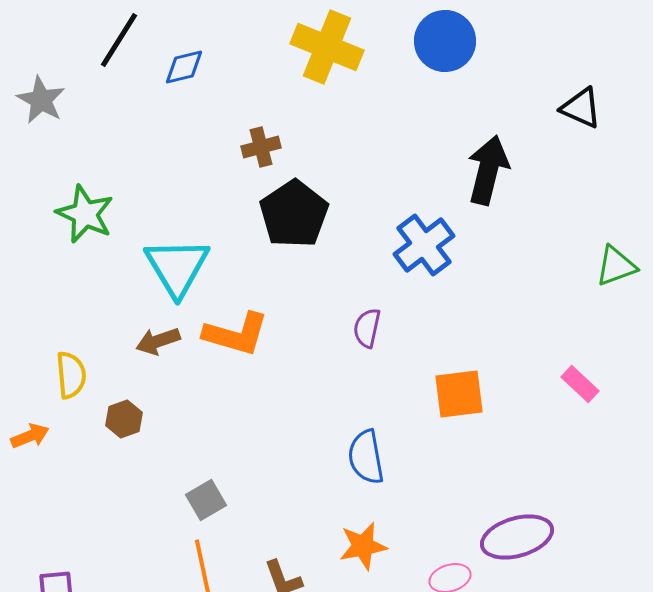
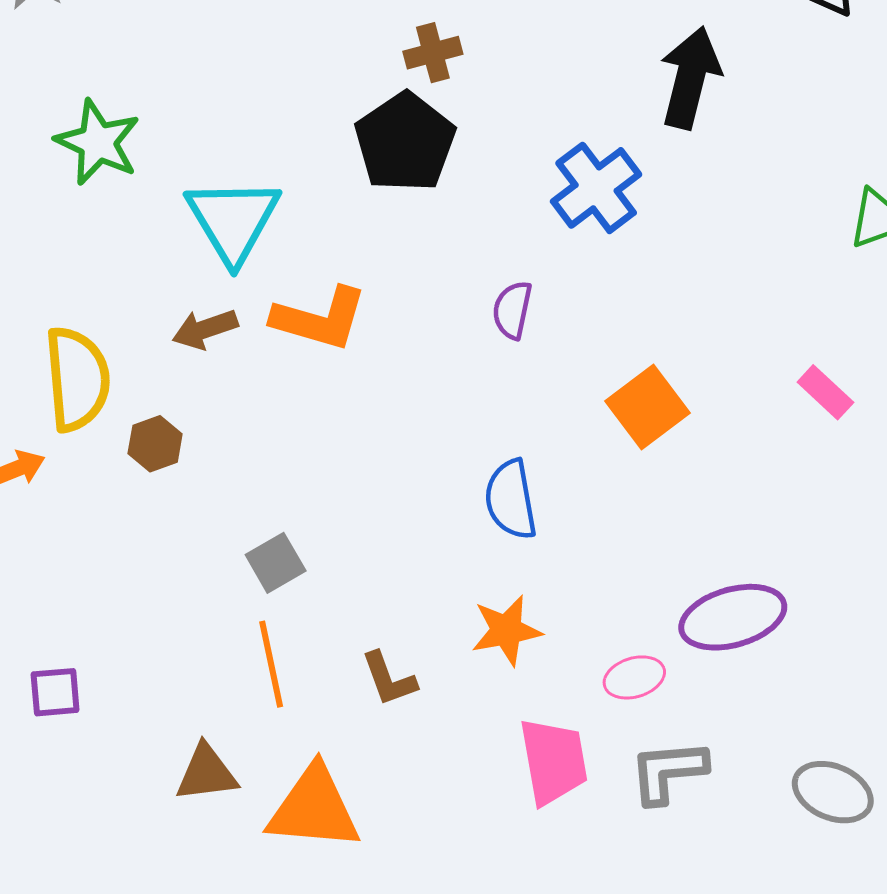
brown cross: (261, 147) -> (433, 53), moved
yellow semicircle: (71, 375) -> (77, 379), size x1.5
orange square: (459, 394) -> (648, 407), turned -30

